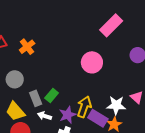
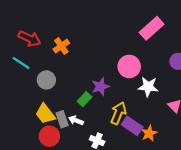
gray rectangle: (36, 98) -> (62, 119), moved
white star: (116, 105) -> (148, 87), moved
purple star: (68, 115) -> (100, 87), moved

